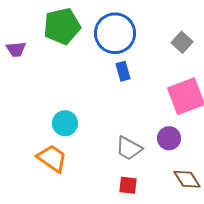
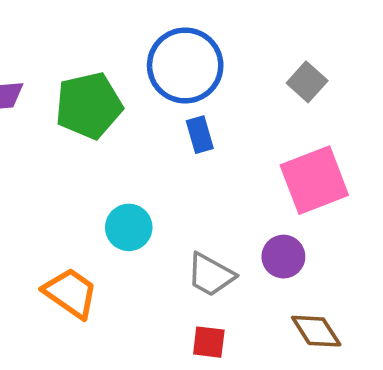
green pentagon: (62, 26) -> (89, 106), moved
cyan circle: (65, 123) -> (129, 227), moved

